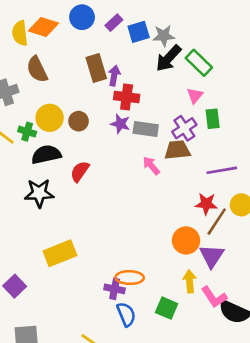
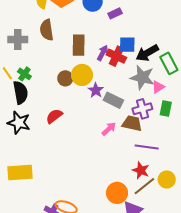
blue square: (139, 32) -> (127, 45), moved
gray star: (164, 36) -> (142, 77), moved, size x1.4
brown rectangle: (96, 68) -> (79, 45), moved
red cross: (127, 97) -> (116, 56), moved
yellow circle: (50, 118) -> (82, 75), moved
black semicircle: (46, 155) -> (20, 93), moved, turned 75
pink arrow: (151, 166) -> (109, 129), turned 70
purple line: (222, 170) -> (147, 147), moved

